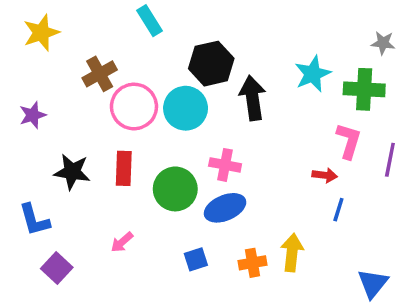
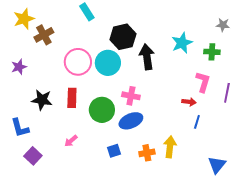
brown cross: (100, 74) -> (44, 35), moved
green cross: (364, 89) -> (212, 52), size x0.7

